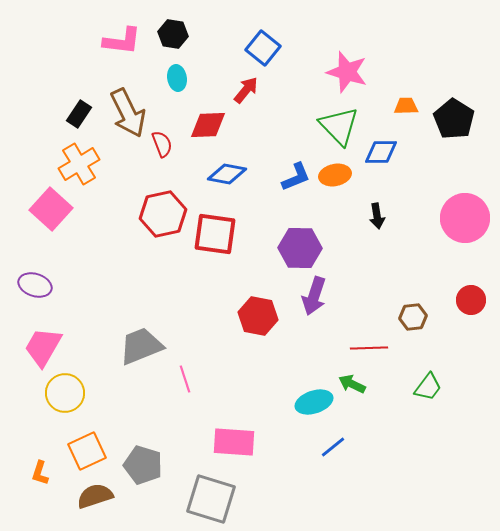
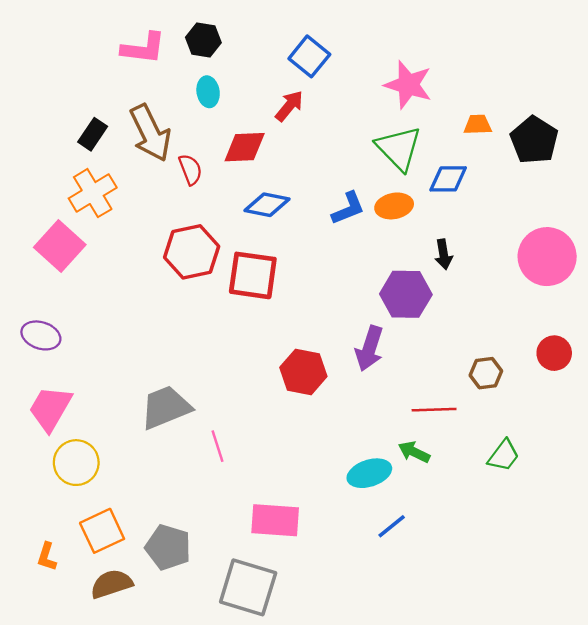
purple hexagon: (300, 248) -> (406, 294), moved

